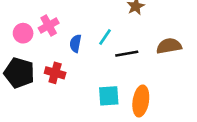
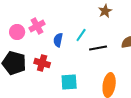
cyan square: (109, 96) -> (69, 82), moved

